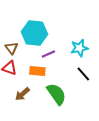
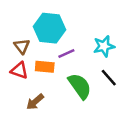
orange rectangle: (37, 71) -> (45, 67), moved
green semicircle: (56, 94) -> (80, 86), moved

